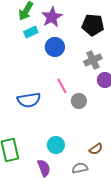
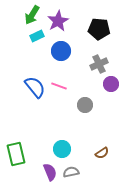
pink line: (62, 86) -> (59, 86), moved, turned -42
blue semicircle: (29, 100) -> (35, 87), moved, turned -120
gray semicircle: (80, 168) -> (71, 172), moved

